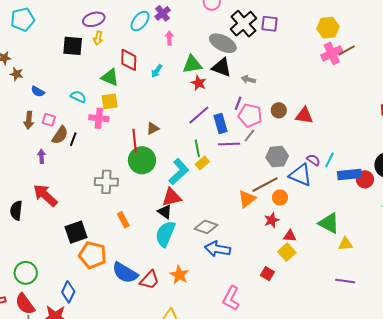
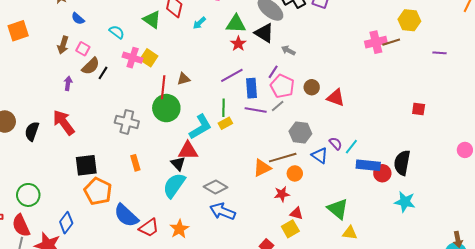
yellow hexagon: (328, 28) -> (409, 20), moved
yellow square: (110, 101) -> (149, 58), moved, turned 30
blue triangle: (300, 175) -> (320, 155), size x0.7

